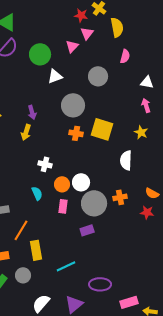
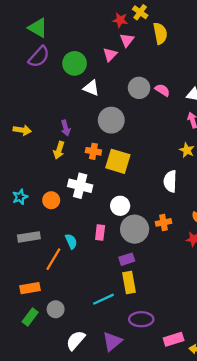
pink semicircle: (125, 56) -> (162, 90), moved, turned -72
white triangle: (55, 76) -> (91, 88), turned 42
yellow square: (102, 129) -> (118, 161), moved
orange cross: (76, 133) -> (93, 151), moved
white cross: (45, 164) -> (80, 186), size x1.5
orange circle: (62, 184) -> (51, 200), moved
cyan semicircle: (37, 193) -> (71, 241), moved
yellow rectangle: (36, 250) -> (129, 283), moved

